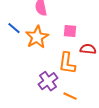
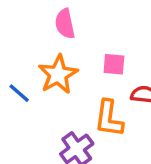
blue line: (14, 28) -> (19, 93), moved

